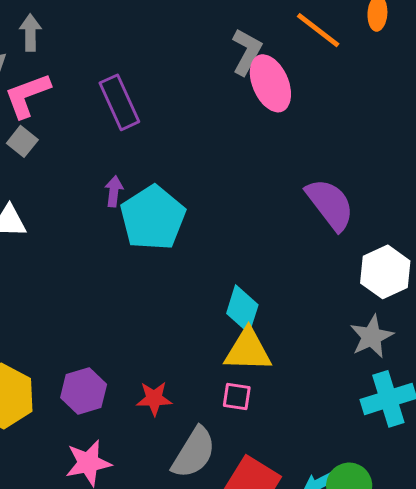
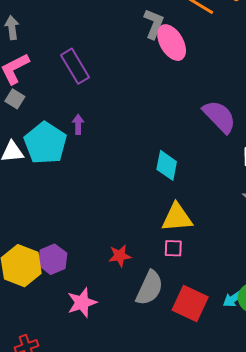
cyan pentagon: (153, 218) -> (45, 143), moved
cyan diamond: (242, 309) -> (167, 165), moved
purple hexagon: (84, 391) -> (53, 259), moved

